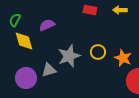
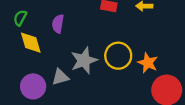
purple semicircle: (47, 25) -> (58, 24), turned -56
yellow circle: (98, 52) -> (118, 56), size x1.5

